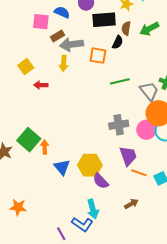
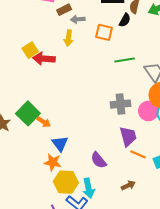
gray arrow: (72, 44) -> (78, 19), size x0.6
yellow square: (26, 67) -> (30, 50), moved
red arrow: (41, 85) -> (44, 59), size x1.5
orange arrow: (45, 147) -> (44, 122), turned 120
yellow hexagon: (90, 165) -> (66, 182), moved
orange star: (18, 207) -> (53, 162), moved

